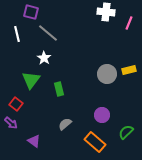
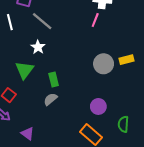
pink line: (129, 23) -> (95, 20), moved
gray semicircle: (65, 124) -> (50, 99), moved
green semicircle: (126, 132) -> (123, 124), turned -42

